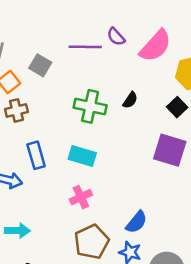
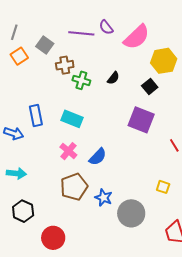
green cross: (90, 106) -> (81, 80), size x0.7
brown cross: (16, 110) -> (65, 65), moved
pink cross: (81, 197) -> (68, 151), turned -30
blue semicircle: (136, 222) -> (98, 157), moved

